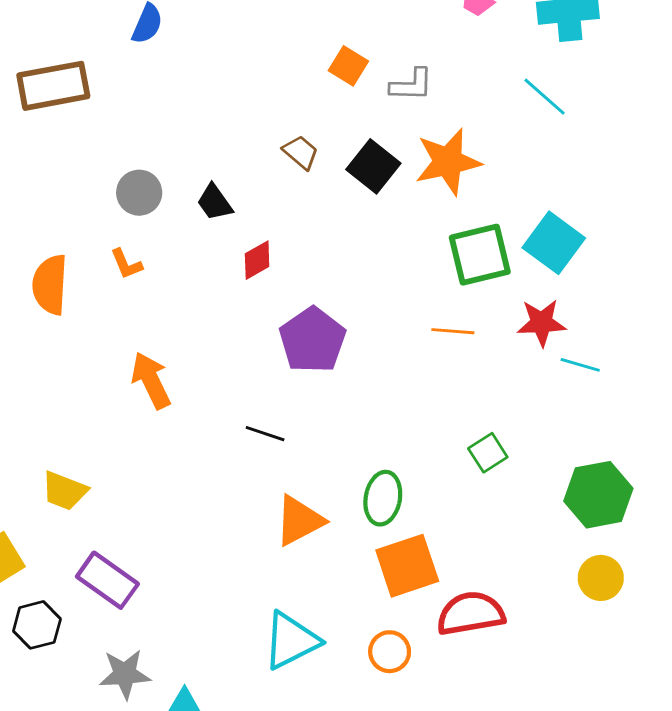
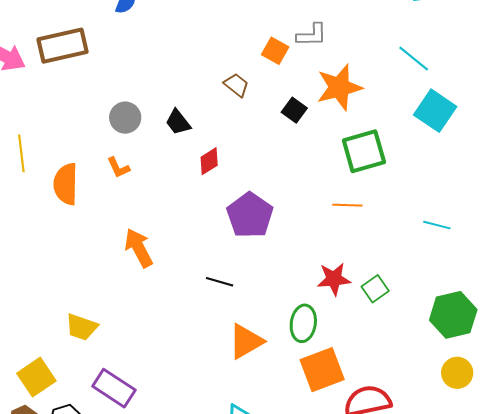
orange square: (348, 66) -> (275, 51), moved
cyan line: (545, 97) -> (414, 59), moved
black square: (373, 166) -> (294, 110), moved, size x0.7
cyan square: (554, 243) -> (435, 111), moved
red star: (542, 323) -> (334, 279), moved

